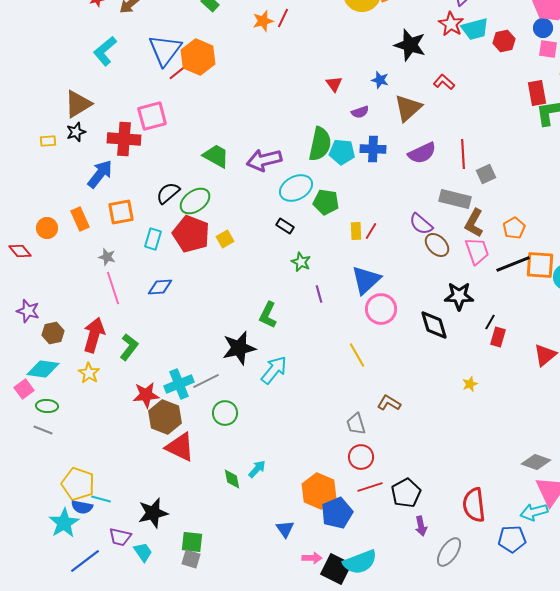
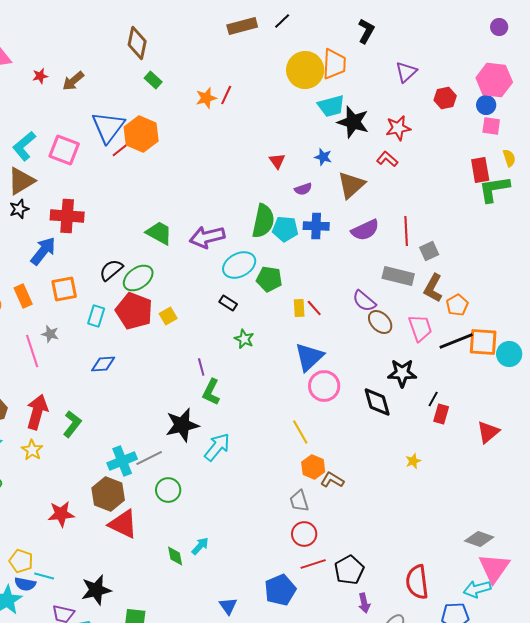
red star: (451, 24) -> (398, 128), moved, turned 30
cyan trapezoid: (475, 29) -> (331, 106), moved
red hexagon: (504, 41) -> (445, 98), moved
cyan L-shape: (105, 51) -> (24, 146), moved
pink square: (152, 116) -> (64, 150), moved, turned 36
brown L-shape: (474, 223) -> (433, 288), moved
red line: (371, 231) -> (314, 308), turned -72
pink line: (113, 288) -> (32, 351), moved
purple line: (319, 294) -> (201, 367), moved
red star: (146, 395) -> (61, 514), moved
yellow pentagon: (78, 484) -> (21, 561), size x0.7
orange hexagon: (319, 491) -> (313, 467), moved, size x0.7

